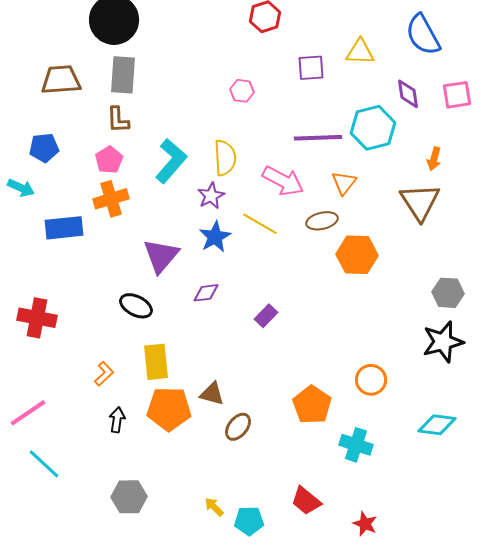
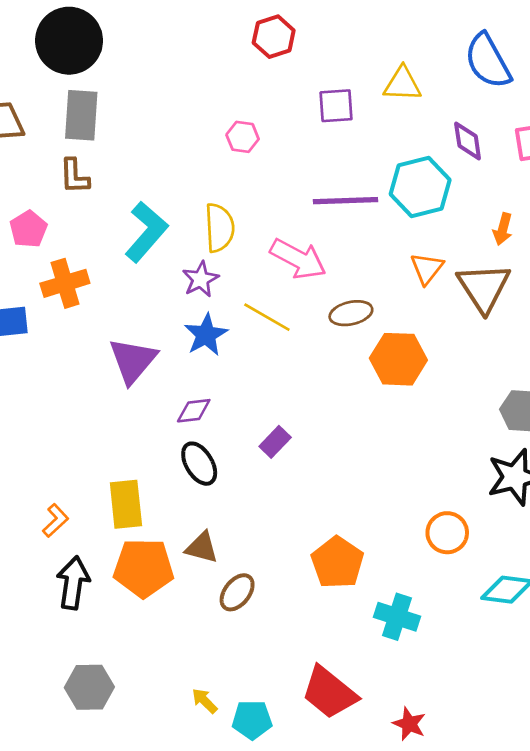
pink pentagon: (109, 160) -> (28, 229), moved
orange triangle: (344, 183) -> (427, 268), moved
black ellipse: (136, 306) -> (199, 464), moved, turned 32
orange circle: (371, 380) -> (447, 533), moved
black arrow: (117, 420) -> (73, 583), size x1.5
red trapezoid: (306, 501) -> (329, 693), size x1.4

